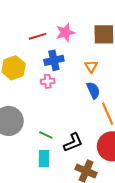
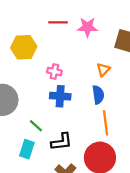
blue cross: (54, 60) -> (60, 96), moved

